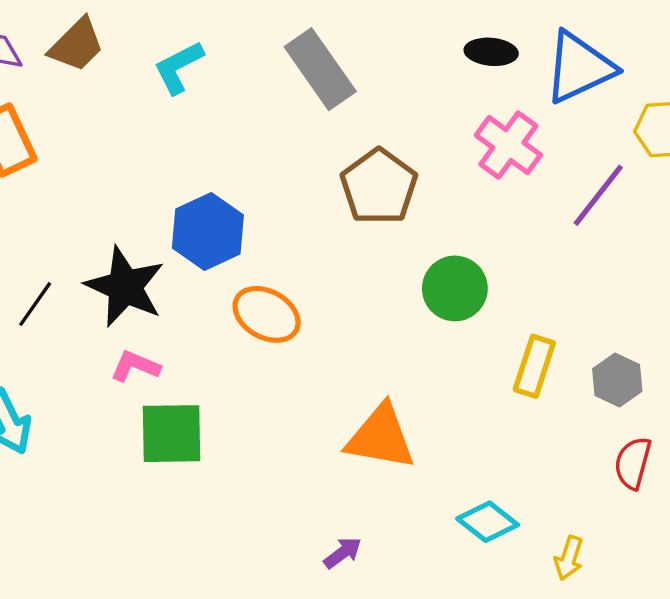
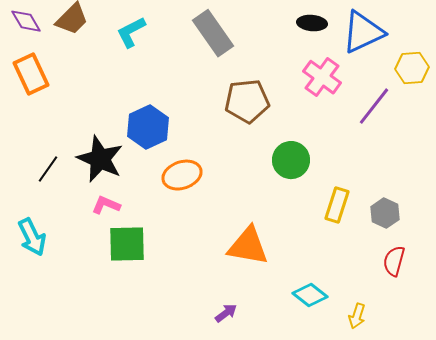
brown pentagon: (379, 187) -> (247, 101), turned 30
orange ellipse: (267, 314) -> (182, 175), turned -48

